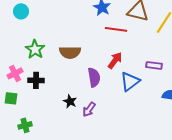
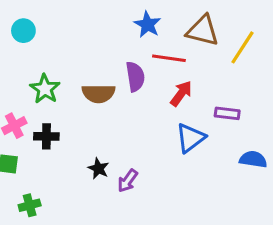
red arrow: (115, 60) -> (181, 93), moved
purple semicircle: (94, 77) -> (135, 77), moved

